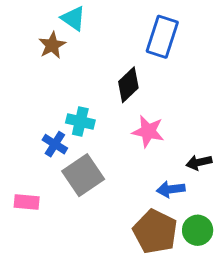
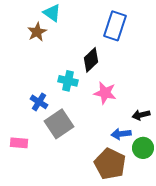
cyan cross: (80, 121) -> (68, 81), moved
green circle: (198, 230) -> (143, 148), moved

